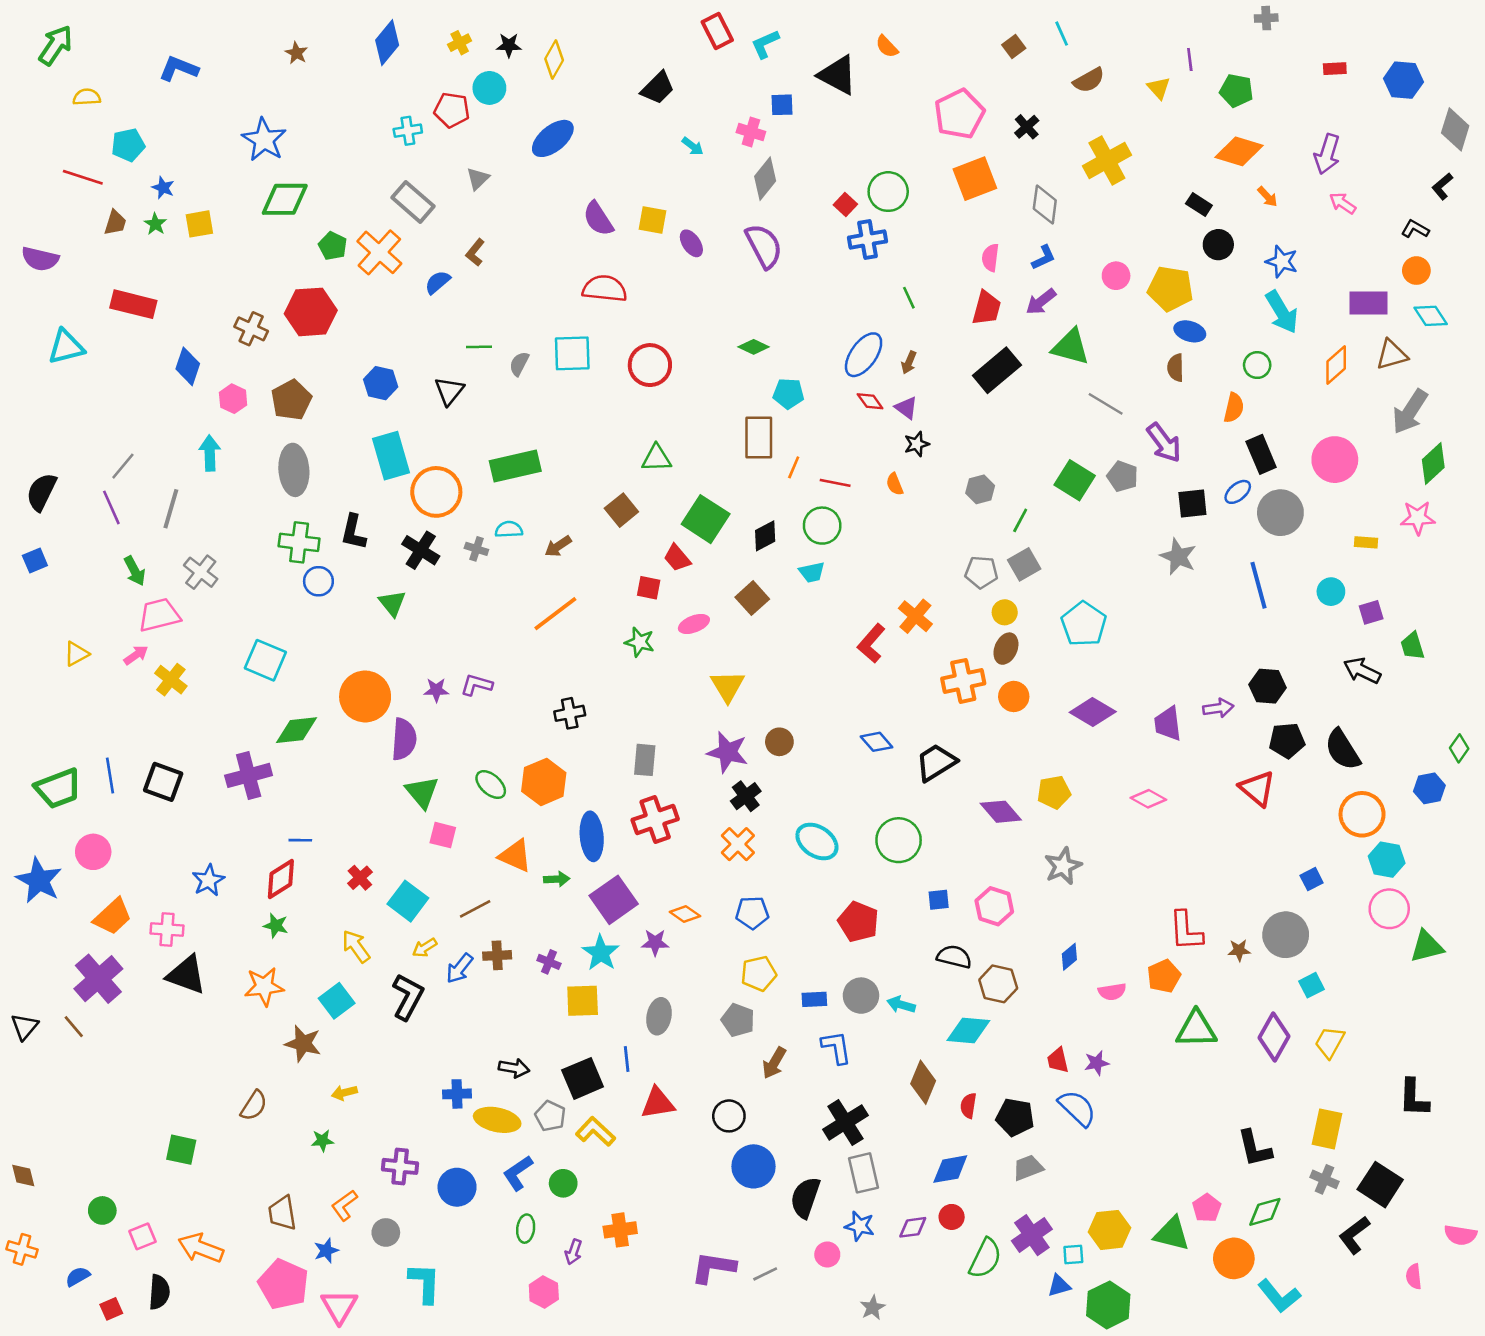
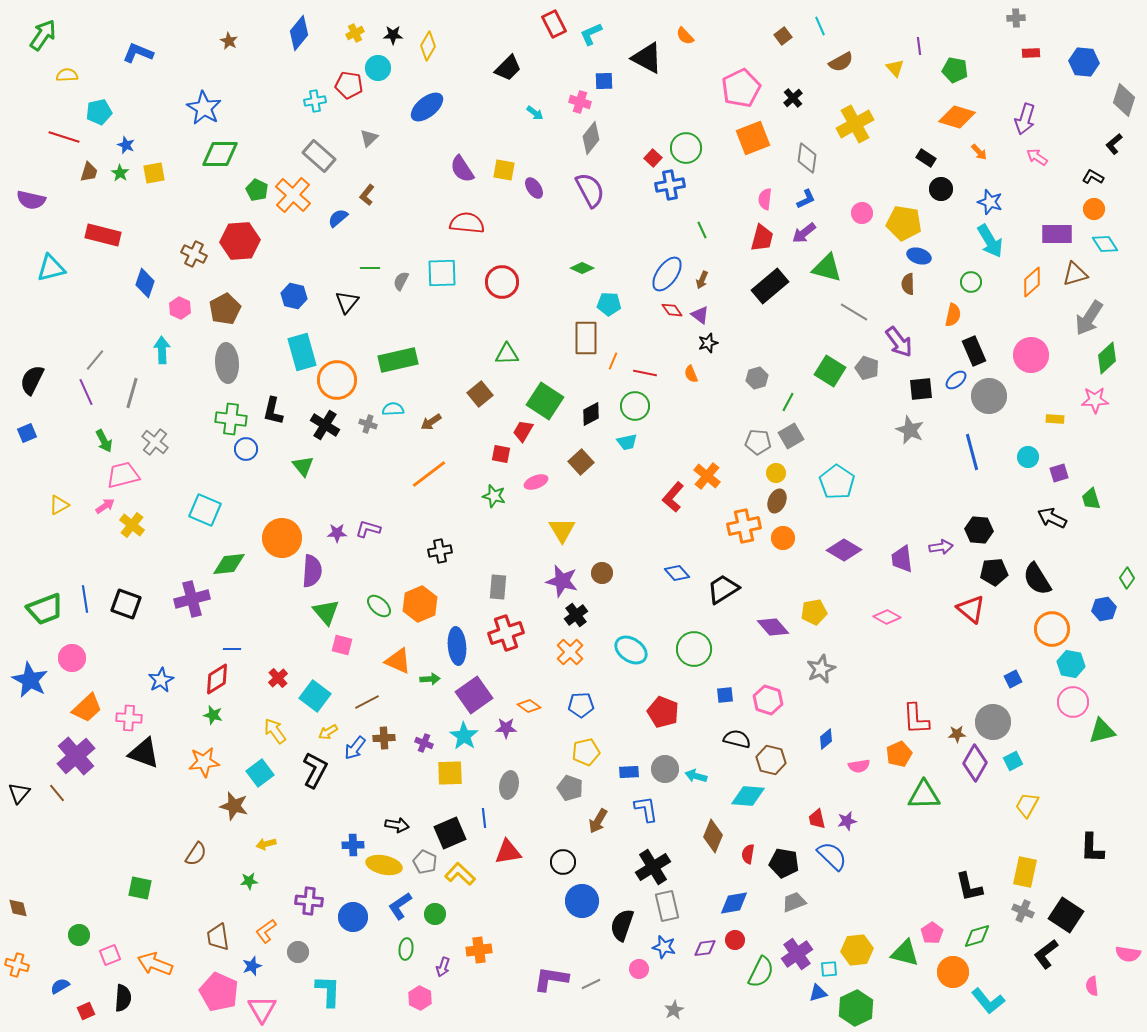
gray cross: (1266, 18) -> (1016, 18), moved
red trapezoid: (677, 558) -> (523, 431), turned 70
purple diamond: (1274, 1037) -> (975, 763), moved

